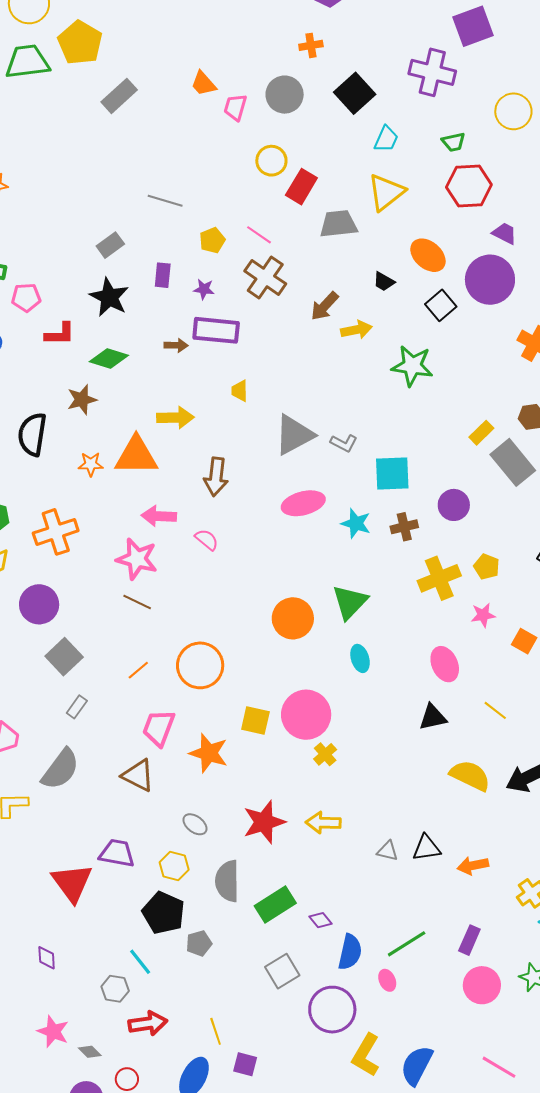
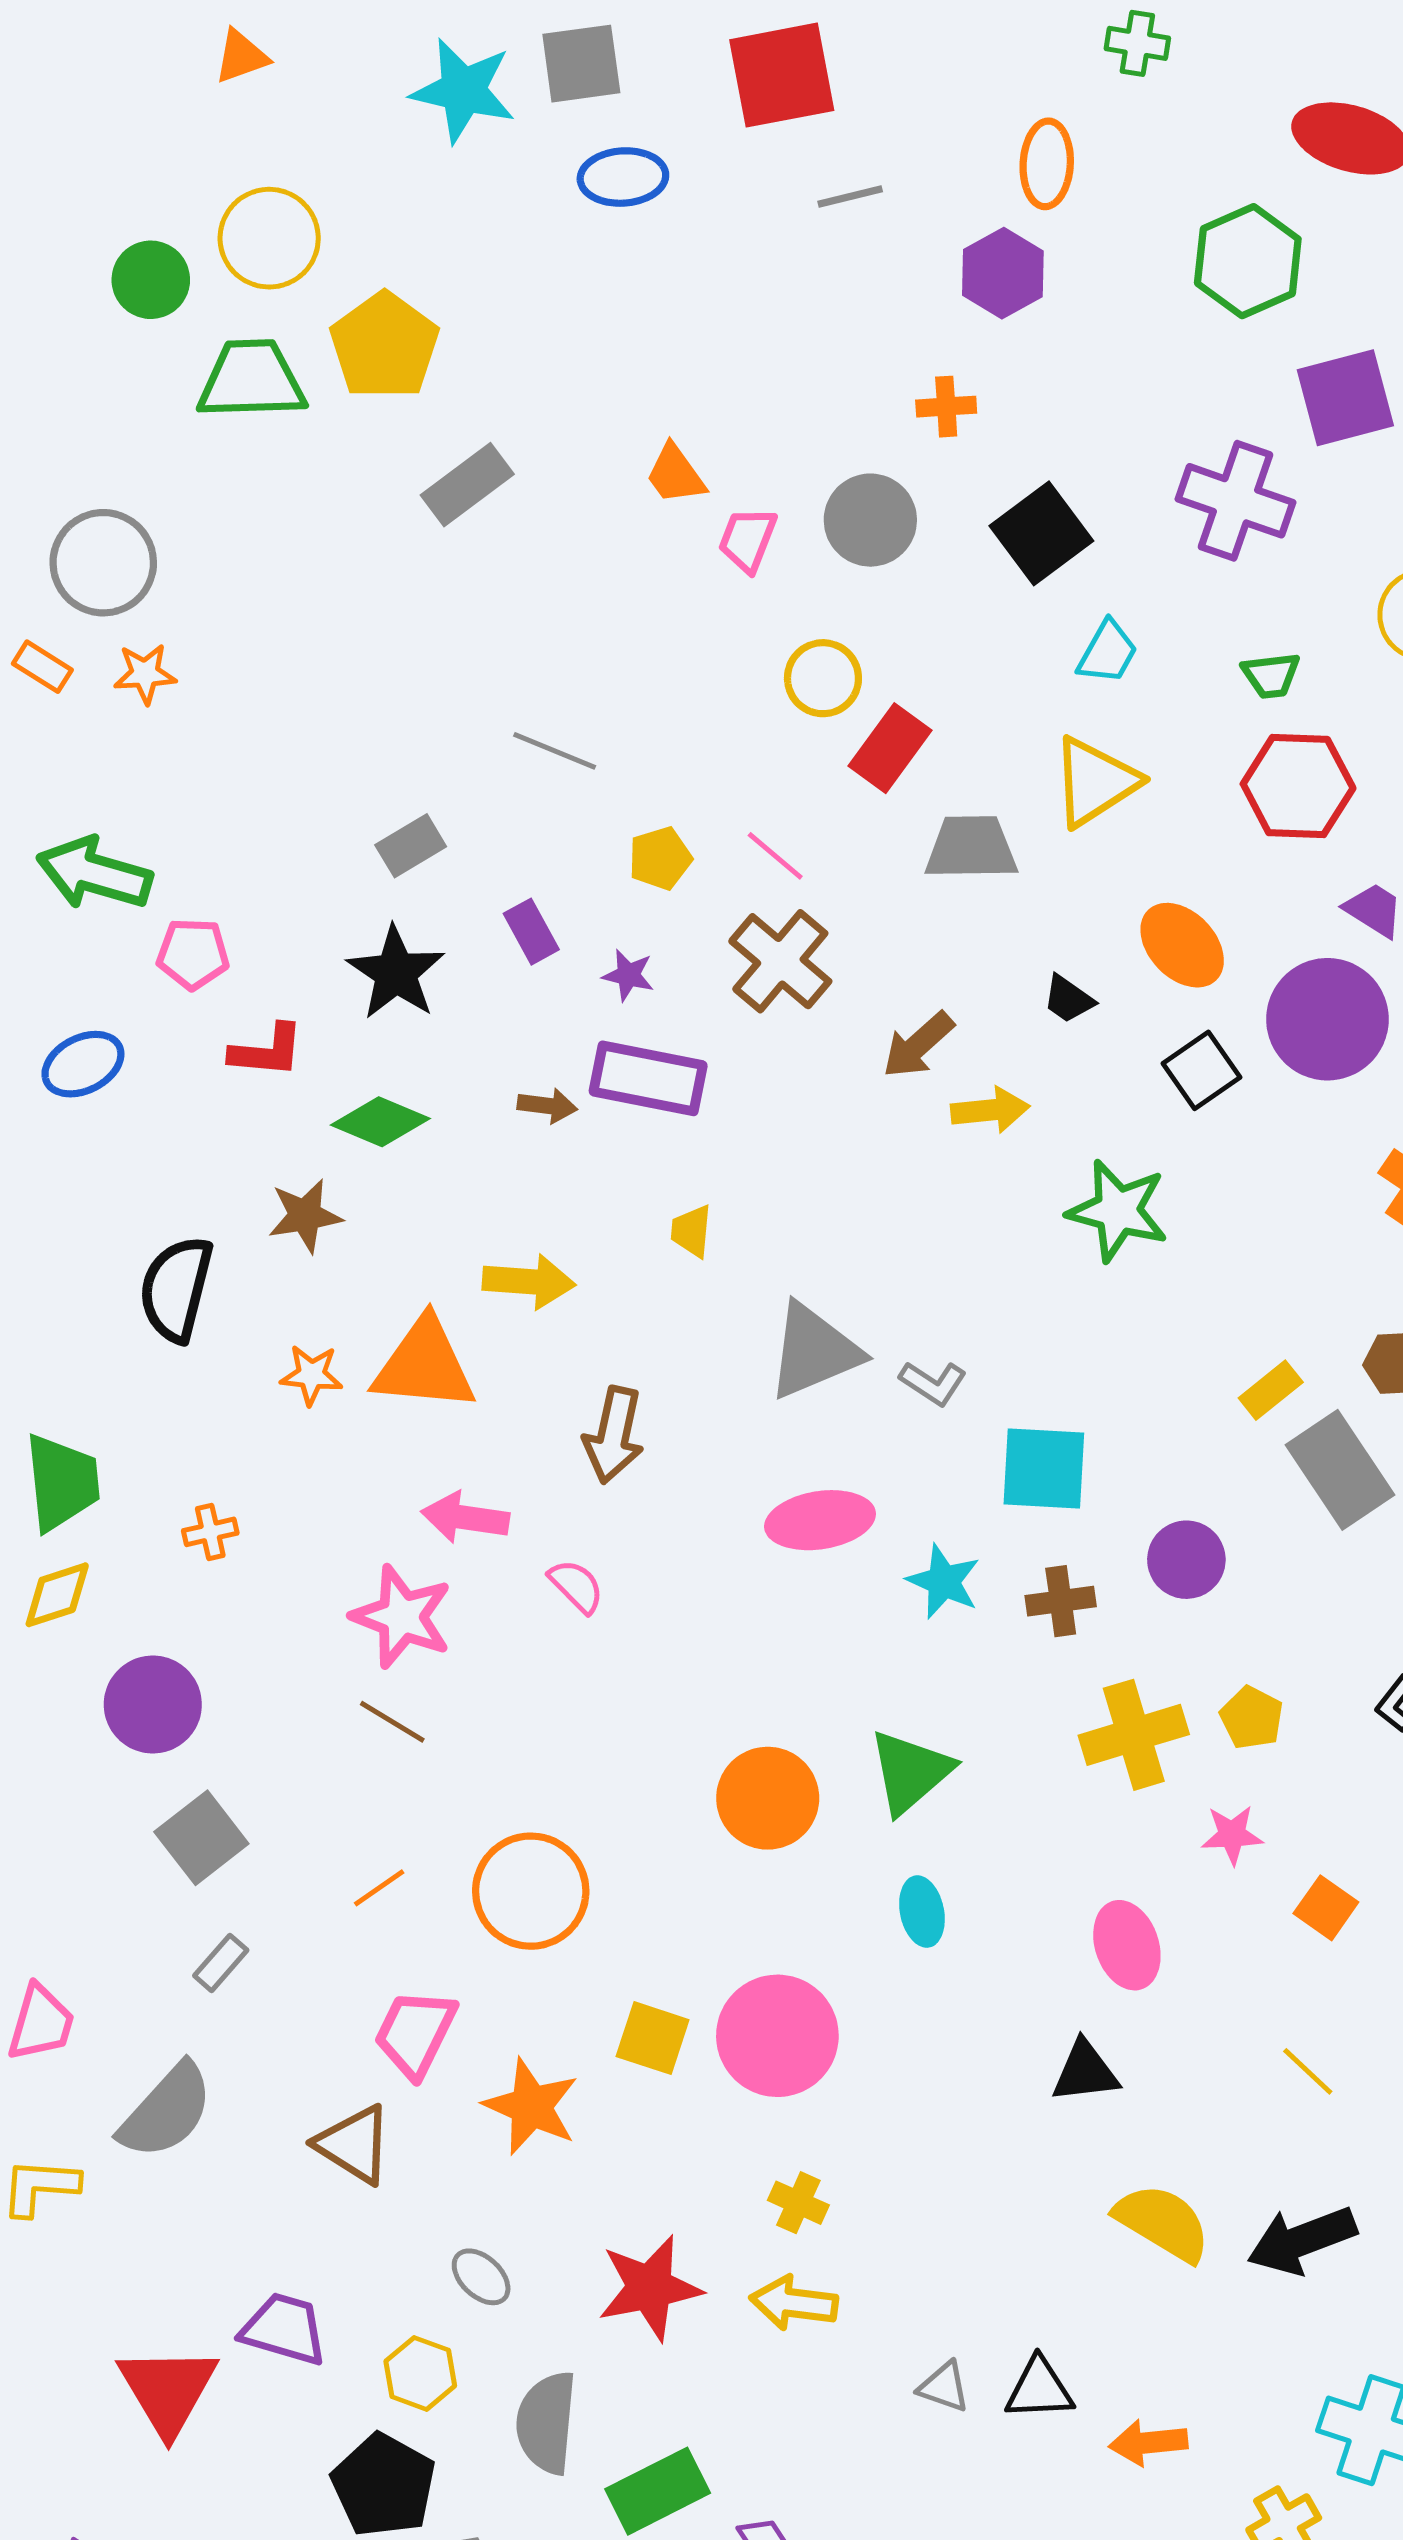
purple rectangle: (163, 275) -> (531, 932), turned -40
orange cross: (56, 532) -> (210, 1532), size x0.5
yellow line: (495, 710) -> (1308, 2071), moved
yellow cross: (325, 754) -> (798, 2203), moved, turned -30

